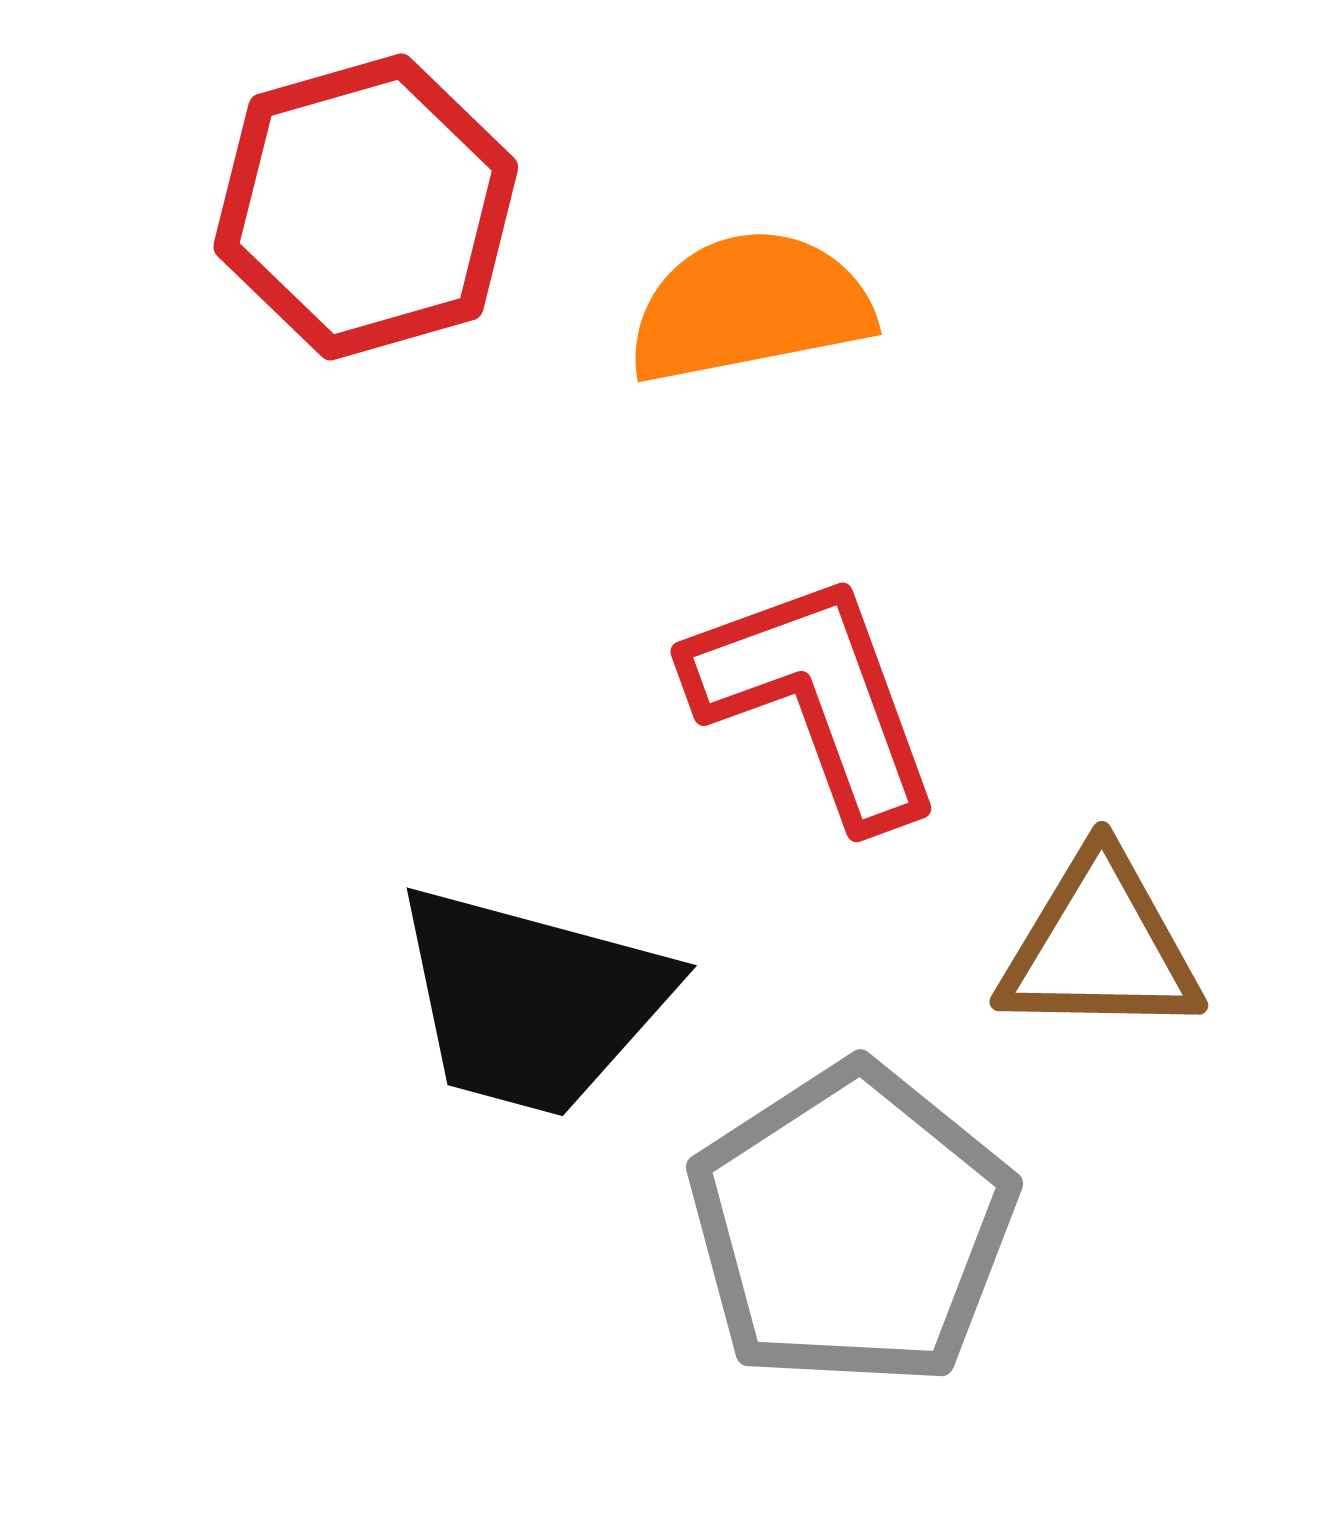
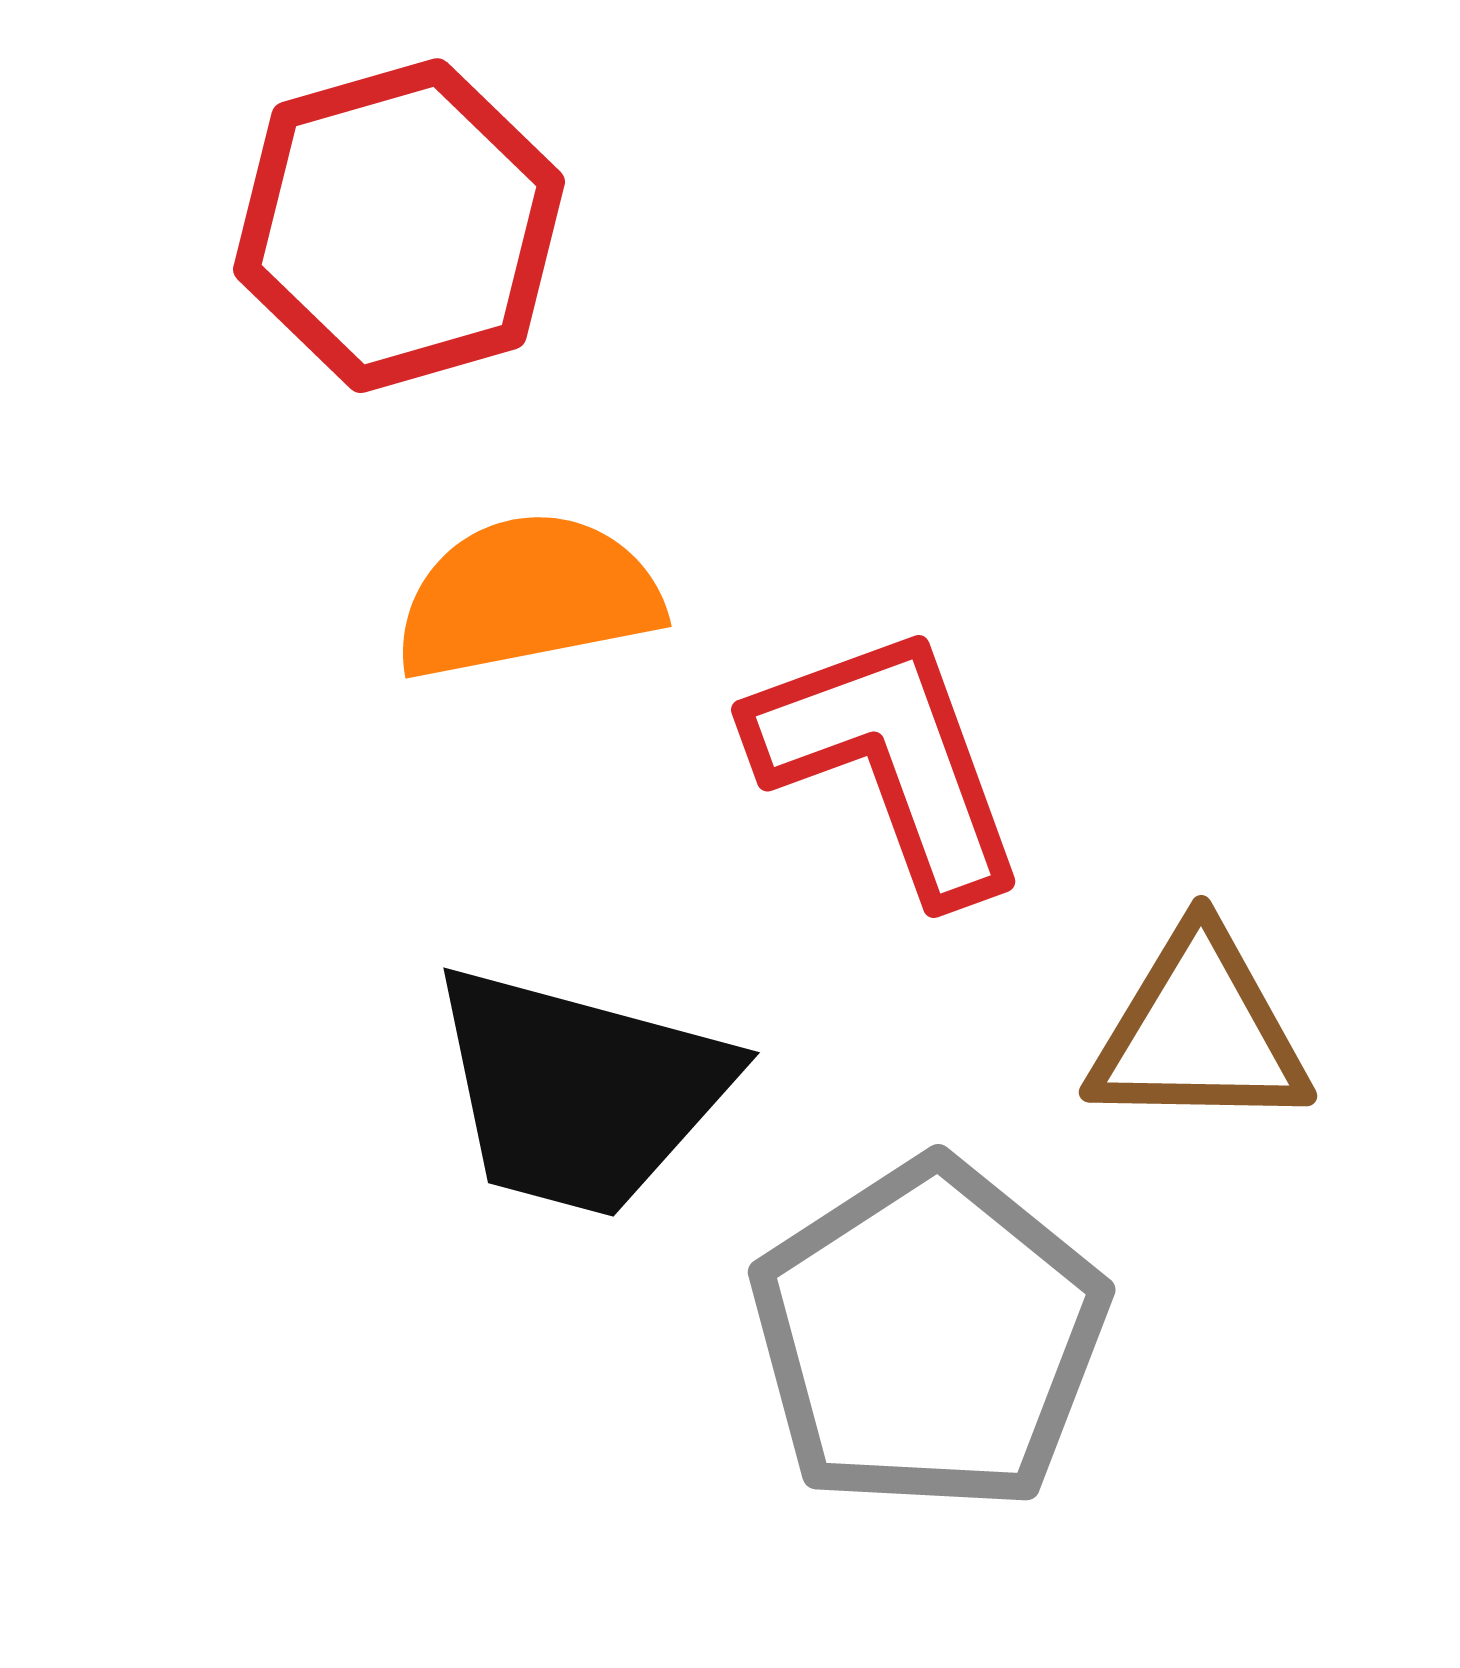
orange semicircle: (750, 307) -> (528, 596), moved

